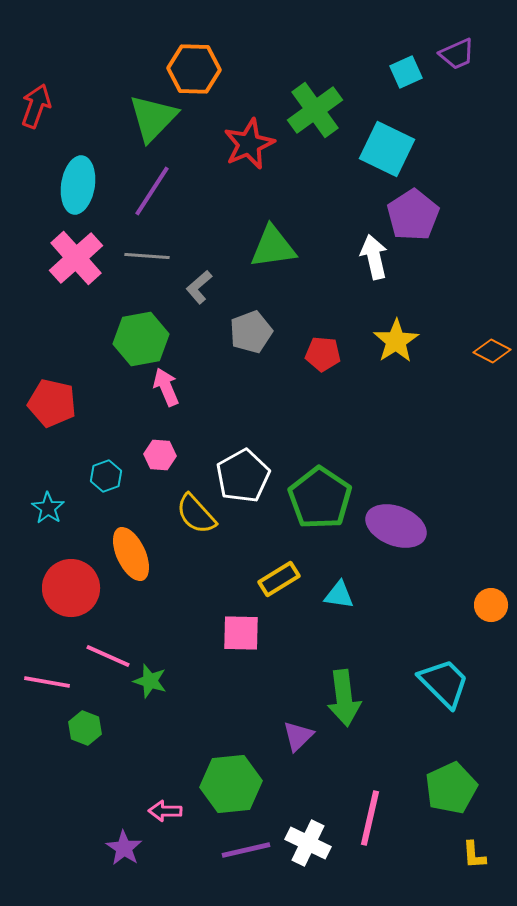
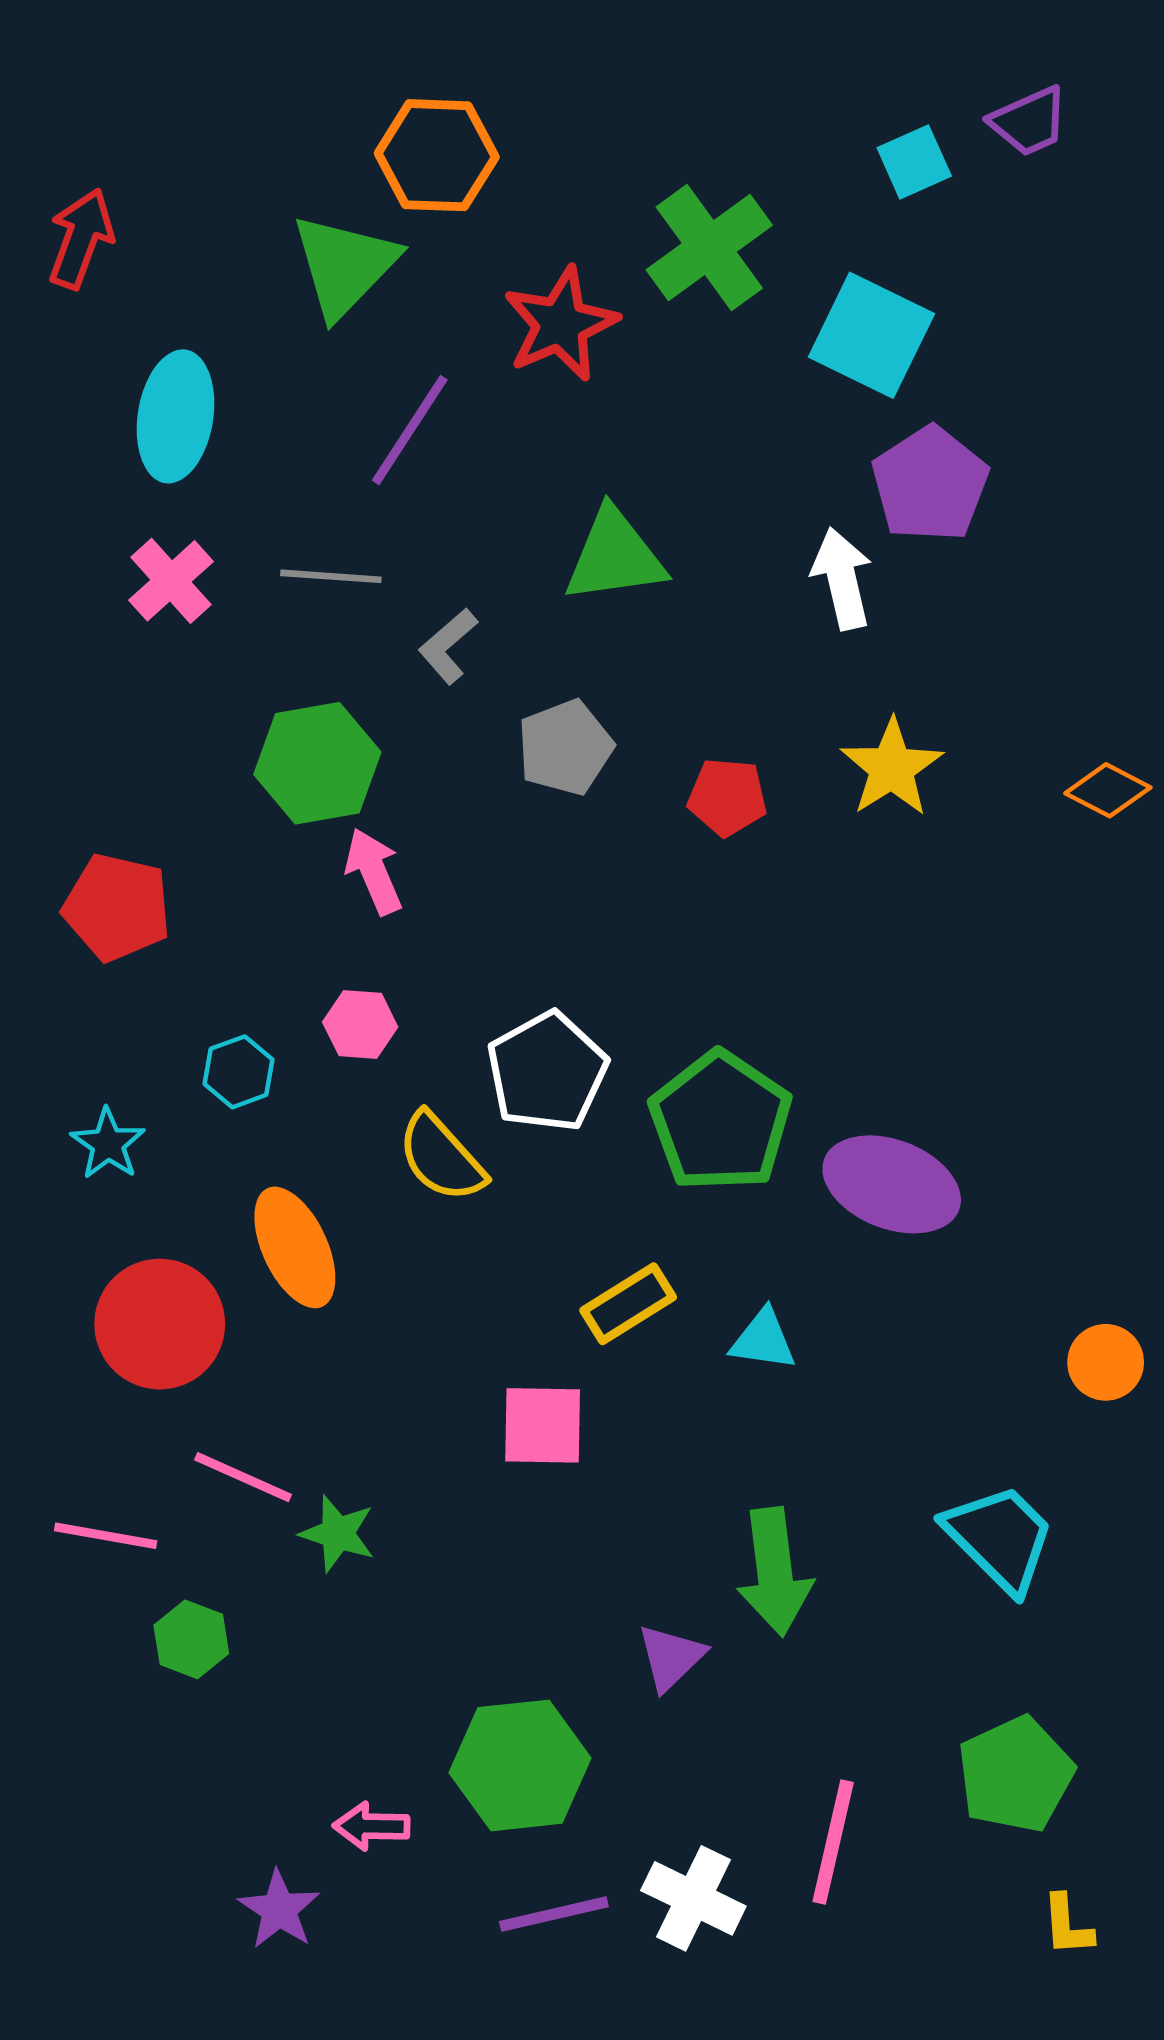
purple line: (152, 191) -> (410, 430), moved
pink cross: (76, 258) -> (171, 581), size x0.7

